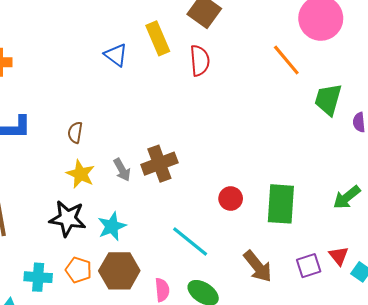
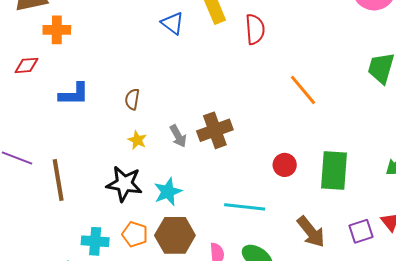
orange line: (286, 60) -> (303, 90), moved
yellow star: (80, 174) -> (137, 140), size x0.7
cyan line: (190, 241) -> (245, 207), turned -33

